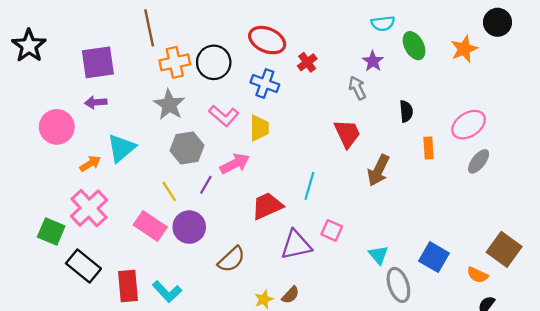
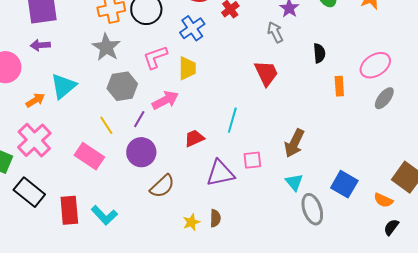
blue cross: (265, 83) -> (192, 28), turned 35
pink L-shape: (224, 116) -> (155, 57), turned 120
brown arrow: (378, 170) -> (294, 143), moved
red trapezoid: (267, 206) -> (194, 138), size x0.7
purple circle: (189, 227) -> (141, 152), moved
pink square: (332, 230) -> (252, 160), turned -30
brown semicircle: (290, 295) -> (215, 218), turned -42

